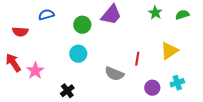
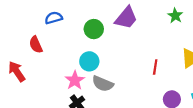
red semicircle: (20, 32) -> (36, 45), moved, turned 63
pink star: (35, 71) -> (75, 80), moved
gray semicircle: (114, 74) -> (103, 84), moved

